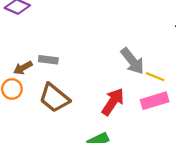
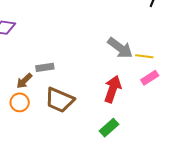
pink rectangle: (155, 101) -> (150, 78), size x0.7

